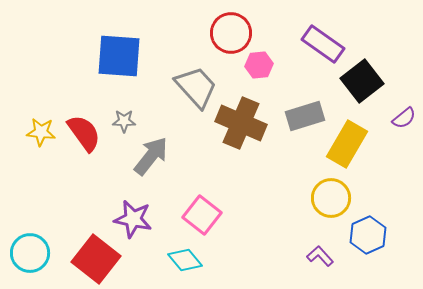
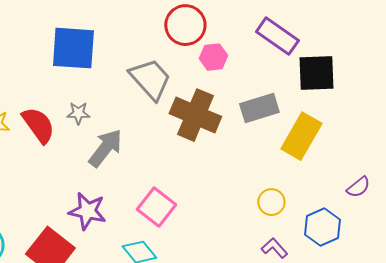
black square: (362, 81) -> (316, 73), turned 36
purple semicircle: (404, 118) -> (358, 187), moved
yellow circle: (331, 198) -> (271, 202), moved, size x0.7

